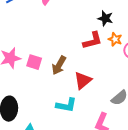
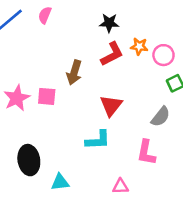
black star: (105, 18) -> (109, 23), moved
brown arrow: (59, 65) -> (74, 72), moved

